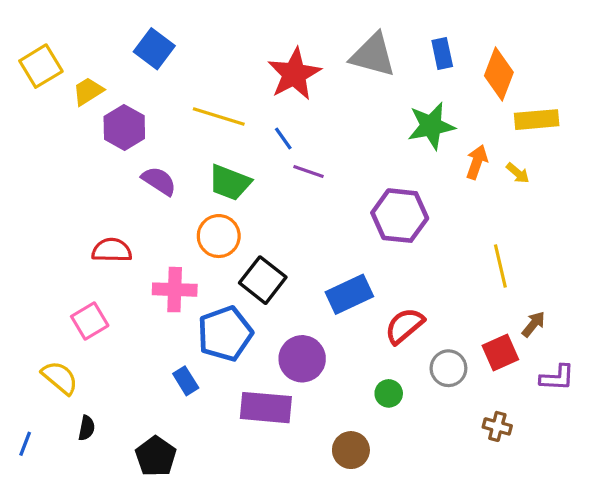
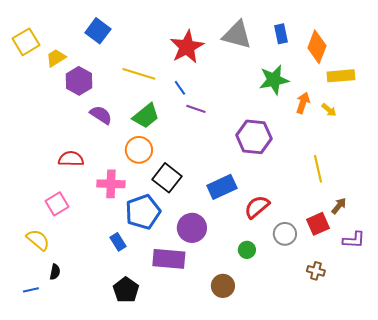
green trapezoid: (230, 183) -> (146, 116), turned -60
blue line: (25, 444) -> (31, 290), moved, turned 56
black pentagon: (156, 456) -> (126, 290), moved

